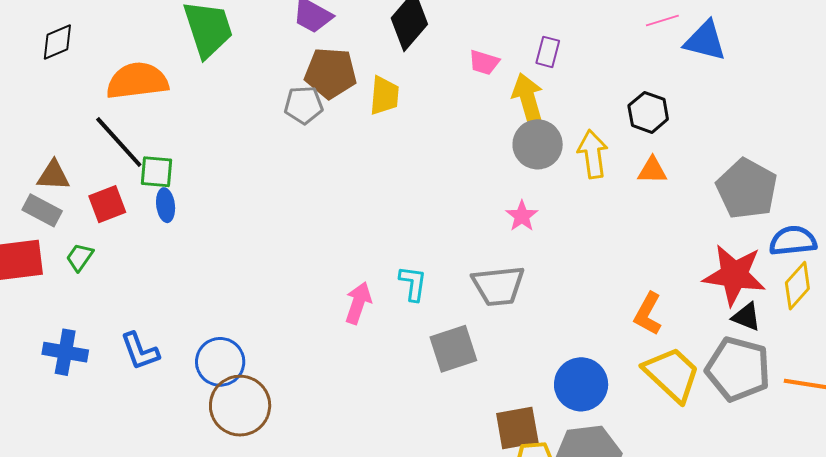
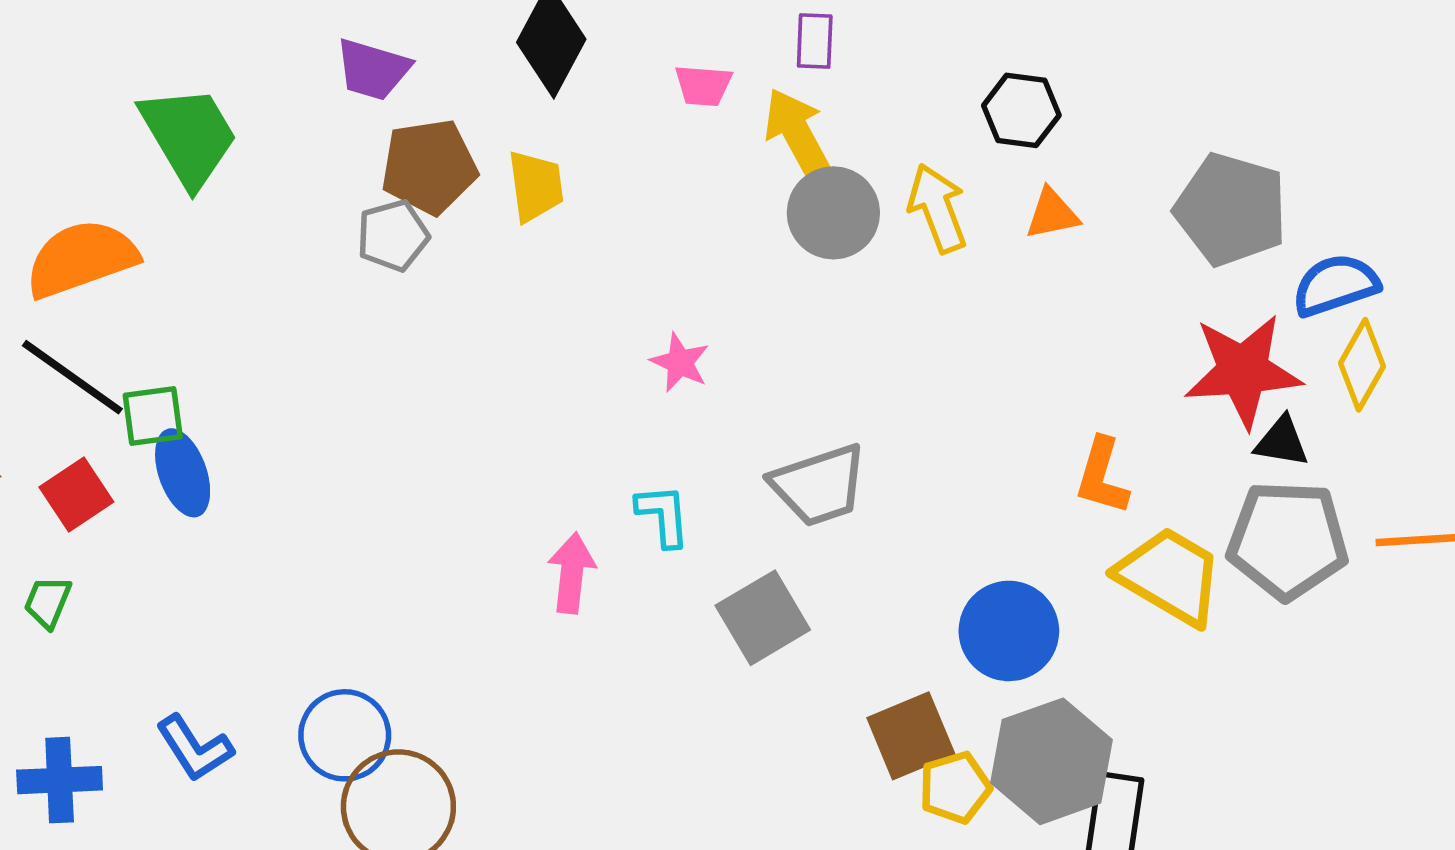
blue ellipse: (166, 205) -> (183, 473), size x1.4
pink star: (522, 216) -> (680, 362), moved

